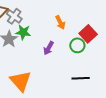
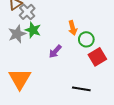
red square: (88, 34) -> (97, 57), moved
green circle: (77, 45) -> (86, 39), moved

